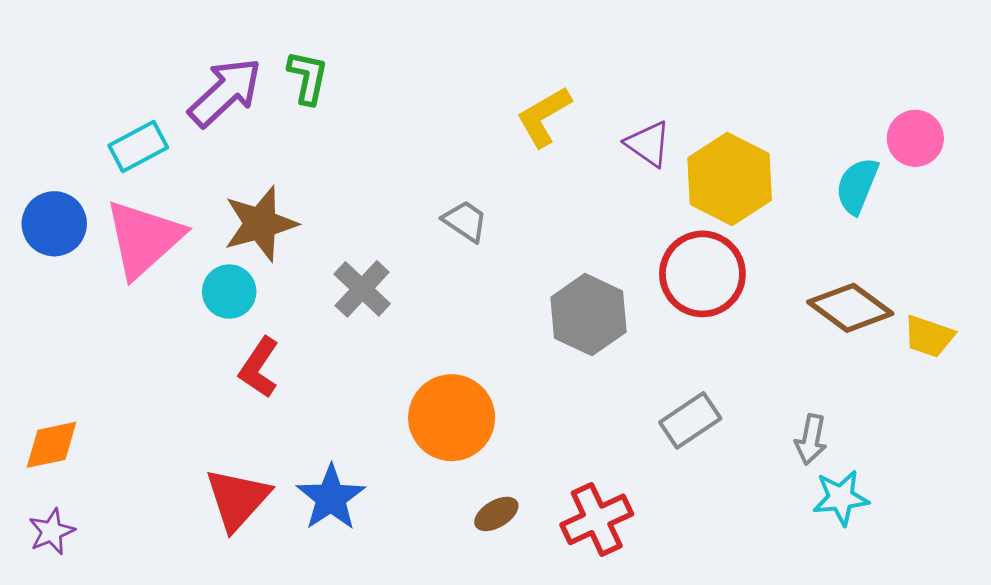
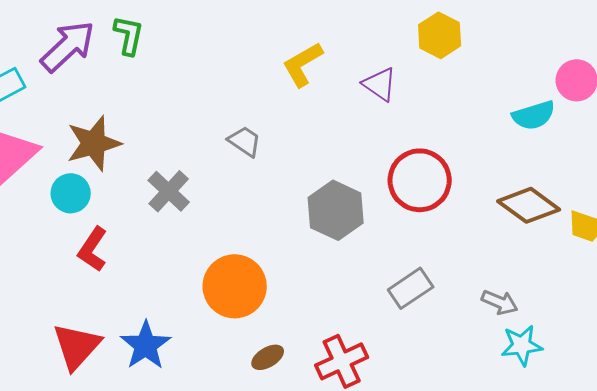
yellow hexagon: (730, 179) -> (440, 35), moved, size x0.7
cyan semicircle: (857, 186) -> (534, 115), turned -129
gray arrow: (811, 439) -> (500, 302), turned -78

